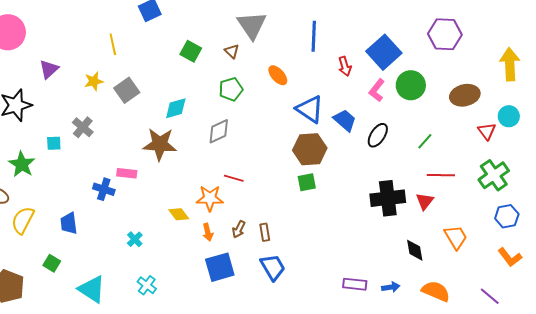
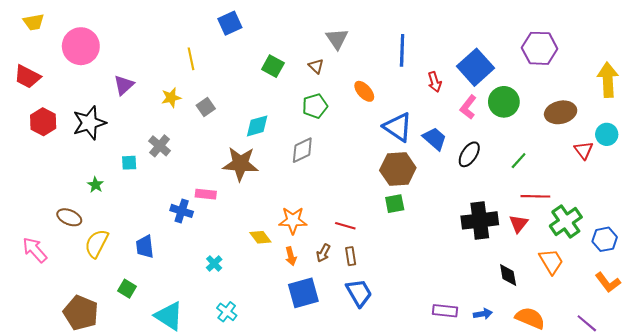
gray triangle: (252, 25) -> (337, 39), size x0.7
gray square: (127, 90) -> (206, 107), size x0.7
green star: (22, 164) -> (96, 185), size x0.6
green cross: (494, 175) -> (566, 221), moved
red line: (234, 178) -> (345, 226), moved

